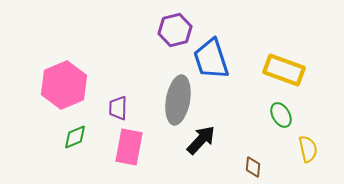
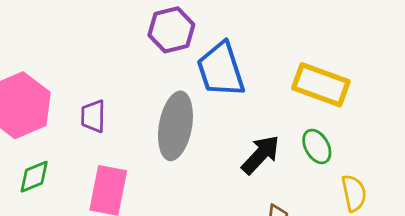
purple trapezoid: (118, 108) -> (93, 116), moved
black arrow: (201, 140) -> (261, 155), moved

